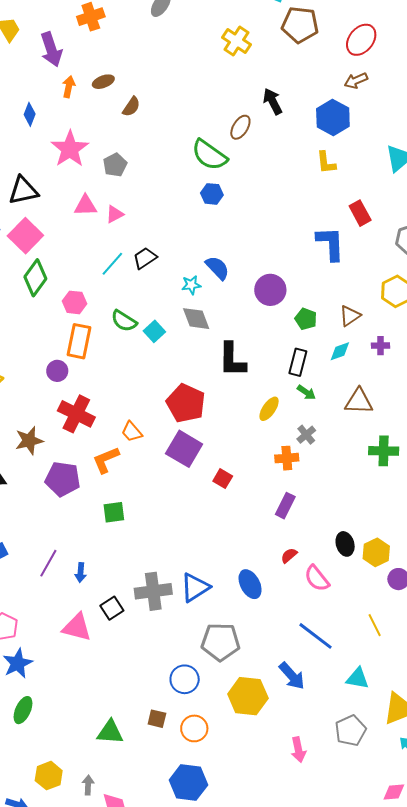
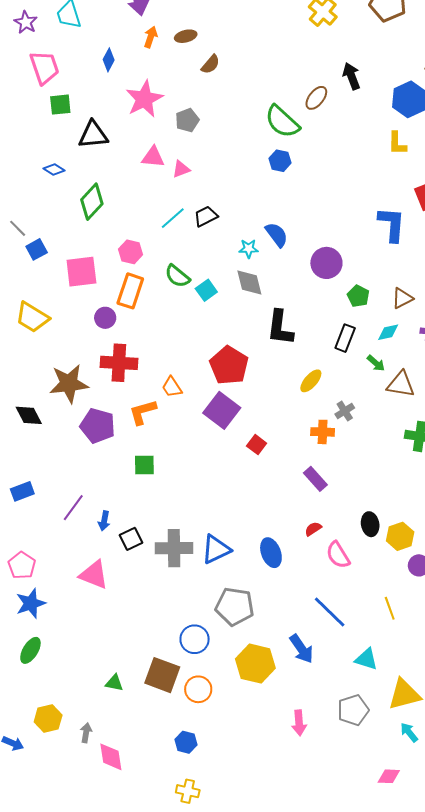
pink square: (25, 236) -> (81, 272), moved, turned 32
green diamond: (35, 278) -> (92, 202), moved
green arrow: (306, 392) -> (376, 363), moved
red cross: (76, 414) -> (119, 363), turned -30
brown star: (29, 441) -> (69, 384), size x1.4
purple rectangle: (285, 506) -> (315, 479), turned -75
black square: (112, 608) -> (131, 539), moved
brown square: (157, 719) -> (162, 675), size x1.8
green triangle: (110, 732) -> (114, 683), size x0.7
blue hexagon: (188, 783) -> (186, 742), size x0.6

